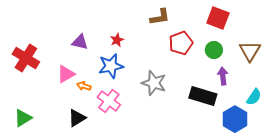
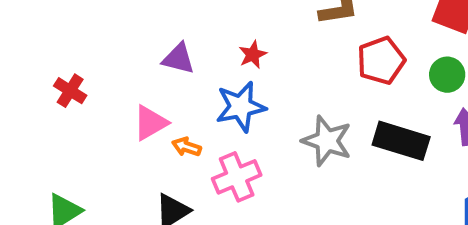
red cross: (26, 58) -> (70, 91), size x0.6
black rectangle: (203, 96) -> (401, 141), moved
pink cross: (109, 101) -> (237, 177), turned 30

